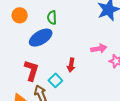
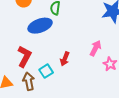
pink arrow: (99, 49) -> (96, 48), turned -63

